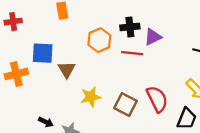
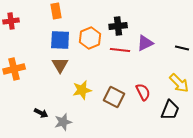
purple triangle: (153, 37) -> (145, 43), moved
blue square: (43, 53) -> (60, 40), moved
red semicircle: (157, 99) -> (143, 92), size x0.7

